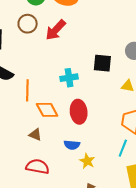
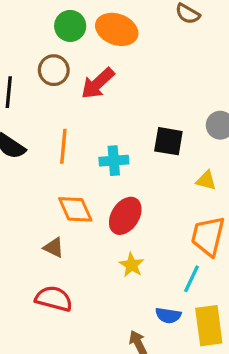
orange line: (27, 90) -> (63, 146), moved
red ellipse: (79, 112) -> (125, 216), turned 35
blue semicircle: (72, 145) -> (168, 315), moved
yellow star: (87, 161) -> (132, 265), moved

